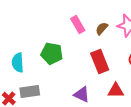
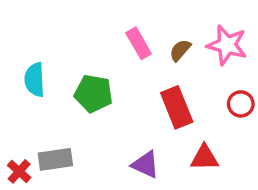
cyan semicircle: (18, 63) -> (35, 80), moved

